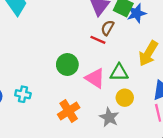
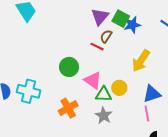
green triangle: (119, 73) -> (104, 94), moved
cyan cross: (23, 94) -> (29, 91), size x1.6
yellow circle: (125, 98) -> (119, 88), moved

